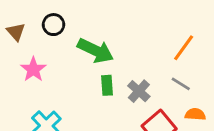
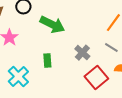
green rectangle: (107, 85) -> (47, 61), moved

